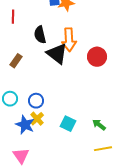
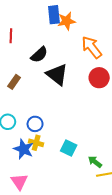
black semicircle: (40, 35) -> (39, 55), turned -120
orange arrow: (69, 40) -> (92, 47), moved, turned 145
yellow cross: (37, 119) -> (36, 143), turned -32
green arrow: (99, 125) -> (95, 162), moved

